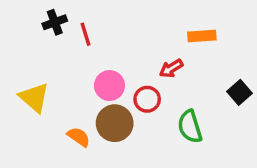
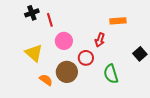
red arrow: (171, 68) -> (100, 40), turned -40
pink circle: (109, 86) -> (64, 41), moved
yellow triangle: (34, 98) -> (34, 53), moved

